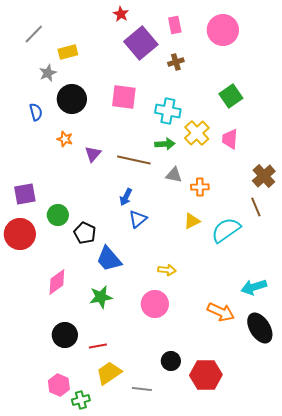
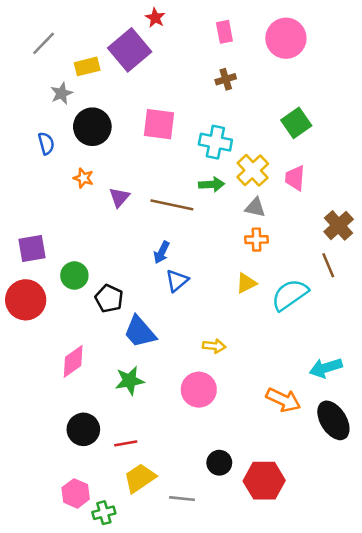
purple square: (141, 43) -> (130, 50), moved
gray triangle: (174, 175) -> (255, 208), moved

